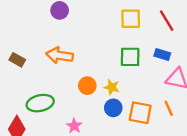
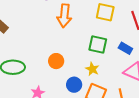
orange arrow: (60, 55) -> (64, 16), moved, turned -105
yellow star: (112, 87) -> (92, 69), moved

